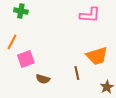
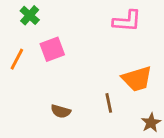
green cross: (21, 11) -> (30, 15), turned 32
pink square: (26, 59) -> (52, 49), moved

